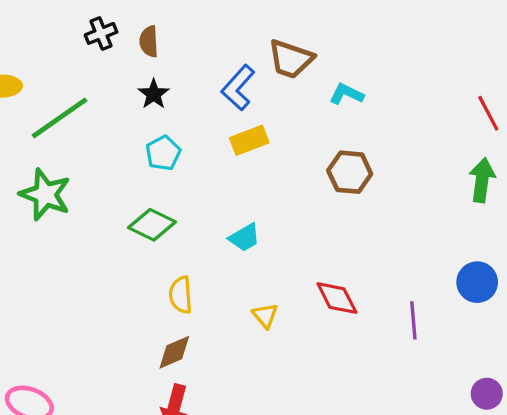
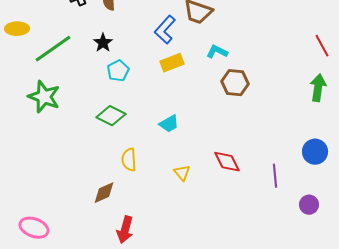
black star: (154, 94) -> (103, 43), moved
cyan L-shape: (346, 94) -> (217, 52), moved
brown diamond: (174, 352) -> (104, 193), moved
purple circle: (487, 394) -> (309, 205), moved

